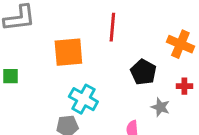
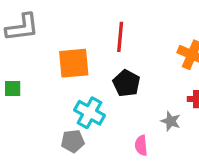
black pentagon: (143, 72) -> (126, 83), moved

